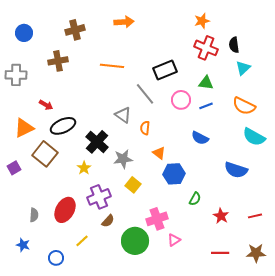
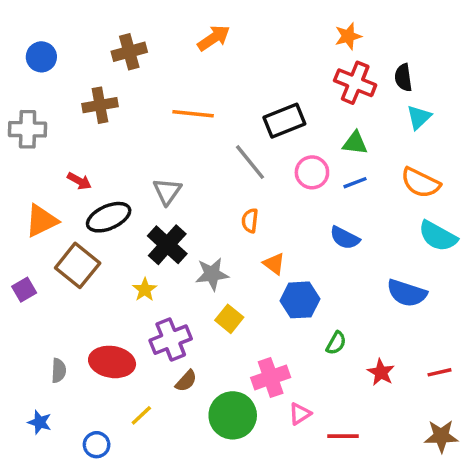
orange arrow: (124, 22) -> (214, 38), turned -30
gray triangle: (123, 115) -> (167, 191), moved, turned 30
red ellipse: (65, 210) -> (112, 362), turned 70
red line: (220, 253) -> (343, 436), moved

